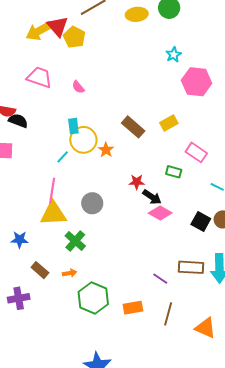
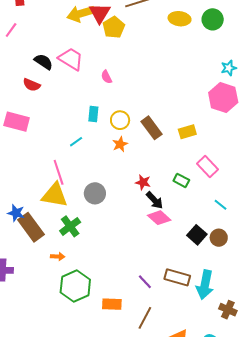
cyan star: (174, 55) -> (229, 68), moved
black semicircle: (18, 121) -> (44, 62), moved
yellow circle: (83, 140) -> (120, 120), moved, size x0.7
pink line: (52, 191) -> (59, 172), turned -40
brown rectangle: (40, 270) -> (31, 227), moved, size x1.6

